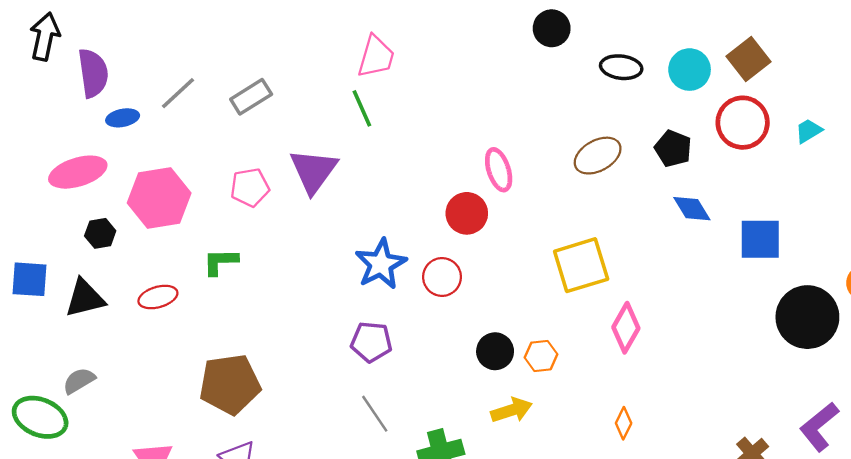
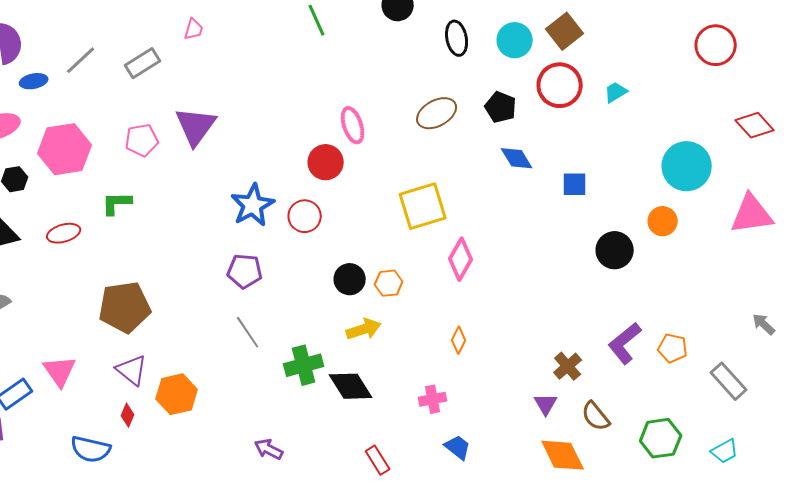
pink trapezoid: (376, 57) -> (194, 29), moved, size x0.6
black ellipse: (621, 67) -> (457, 38), turned 72
green line: (362, 108) -> (317, 20), moved
blue square: (760, 239) -> (575, 184), size x0.7
black circle: (807, 317) -> (615, 250), size x0.7

